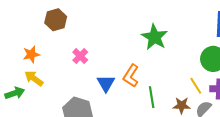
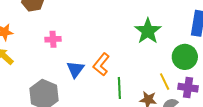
green star: (154, 37) -> (148, 31), moved
pink cross: (80, 56) -> (53, 39), turned 35

